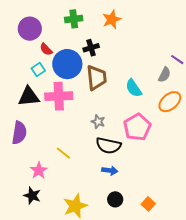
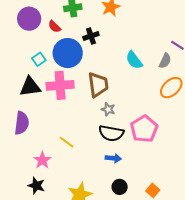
red semicircle: (46, 49) -> (54, 27), moved
brown trapezoid: (96, 78) -> (98, 85), moved
cyan semicircle: (134, 88) -> (134, 60), moved
gray star: (98, 122) -> (108, 109), moved
pink pentagon: (137, 127) -> (144, 129), moved

